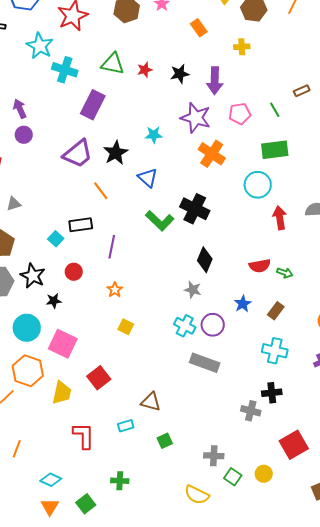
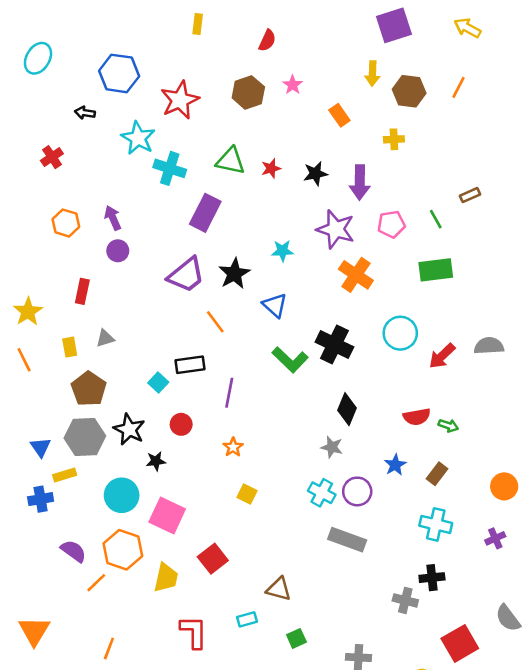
cyan circle: (258, 185) -> (400, 333), moved
red arrow: (280, 218) -> (442, 356), turned -125

